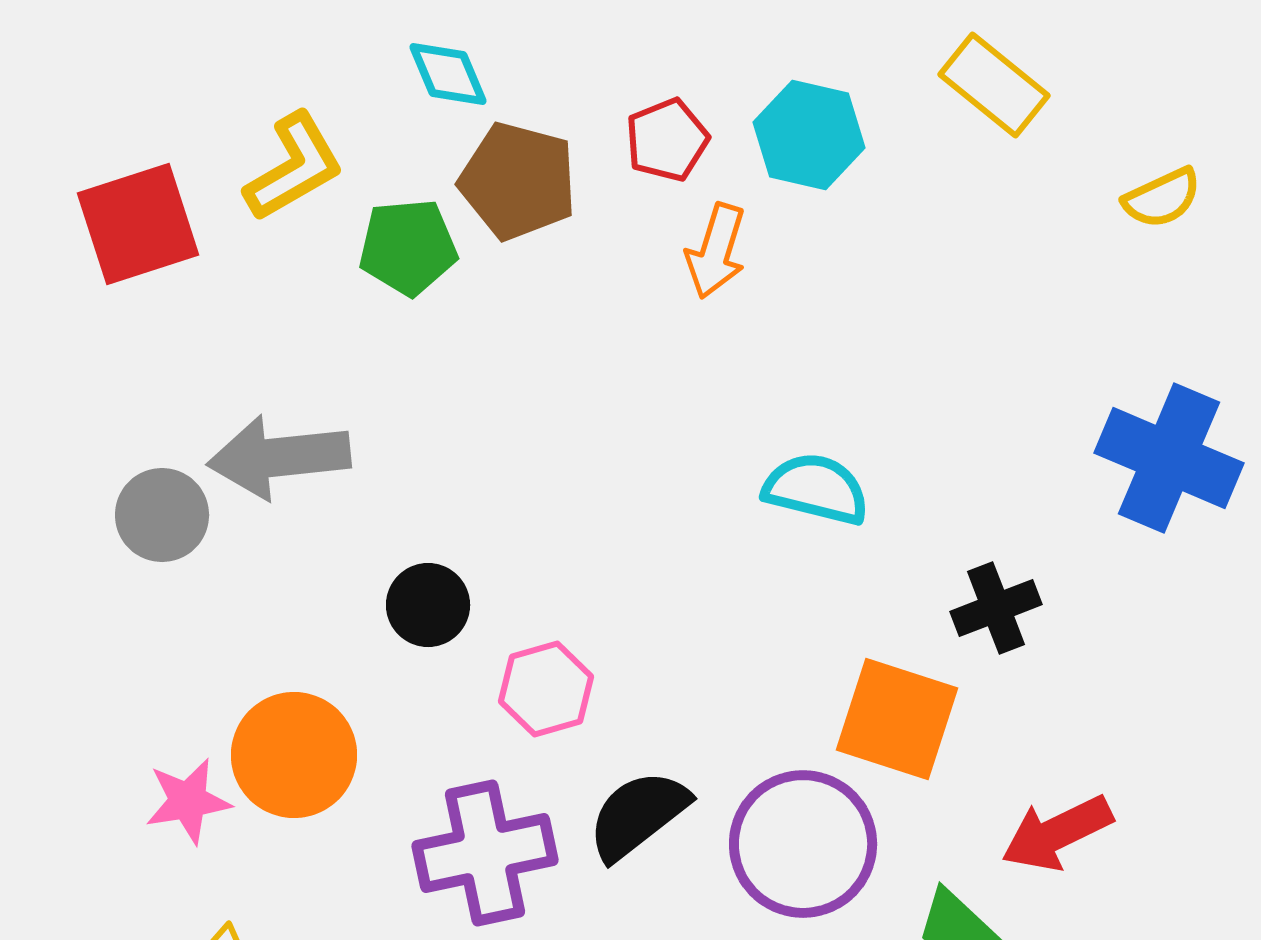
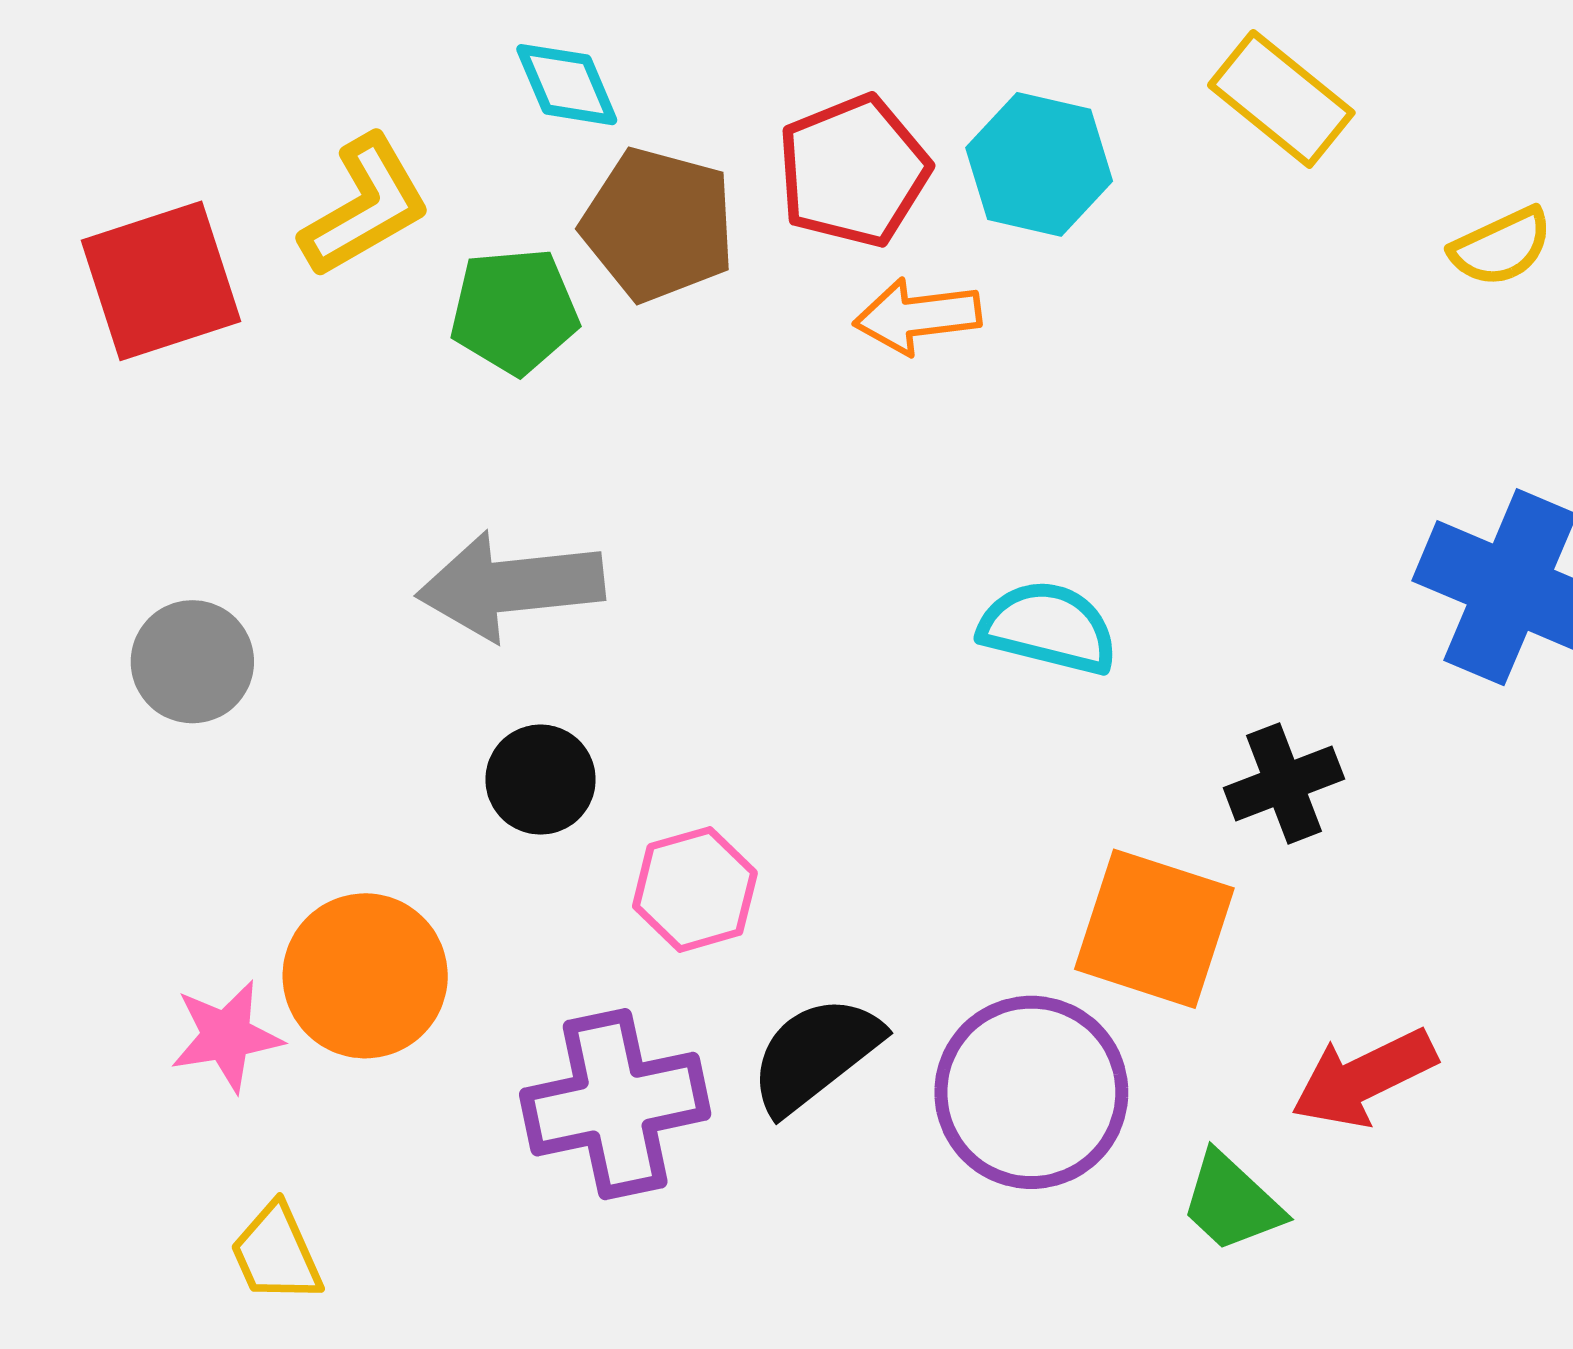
red pentagon: (667, 140) -> (853, 171), size x1.4
orange arrow: (716, 251) -> (917, 316), turned 66
gray arrow: (279, 457) -> (510, 586), moved

